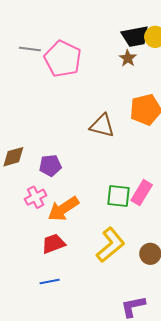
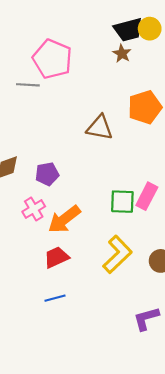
gray line: (30, 49) -> (28, 85), moved

